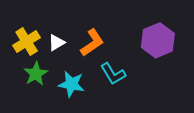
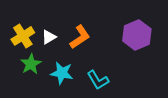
cyan L-shape: (113, 74) -> (98, 80), moved

